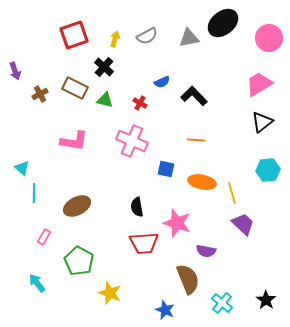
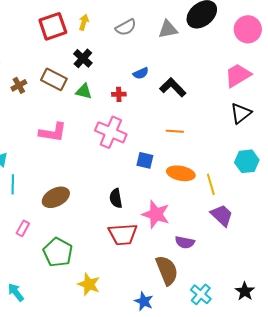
yellow arrow: (115, 39) -> (84, 22), moved
red cross: (140, 103) -> (119, 94), turned -32
cyan arrow: (37, 283) -> (16, 292), moved

